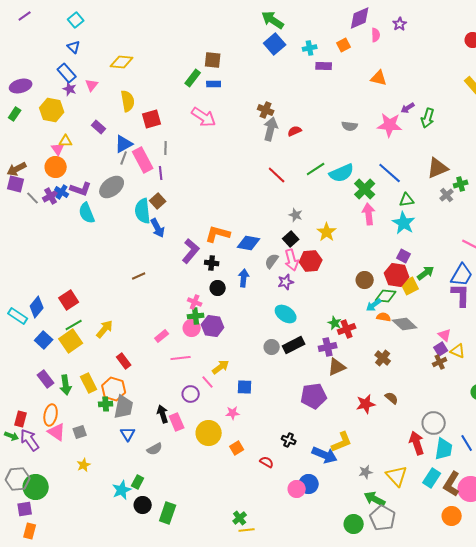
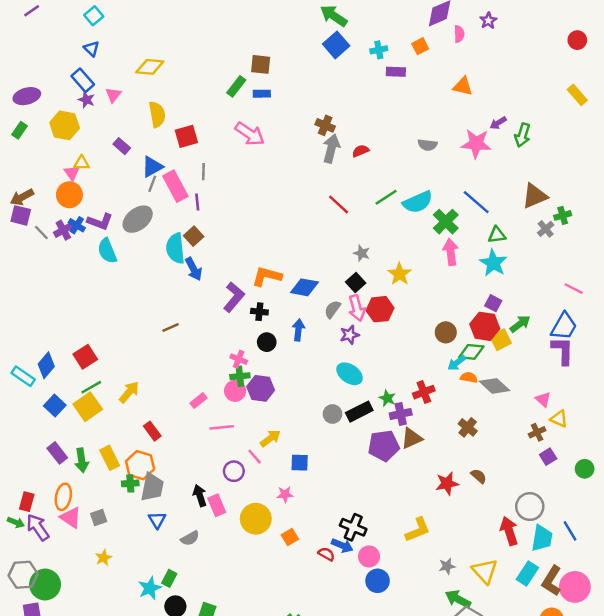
green star: (335, 323) -> (387, 398), moved
purple square: (441, 349) -> (548, 457), moved
purple pentagon: (314, 396) -> (384, 446), moved
black cross: (289, 440) -> (353, 527), size x1.5
blue arrow: (325, 455) -> (342, 546), moved, size x0.7
pink circle: (297, 489) -> (369, 556), moved

